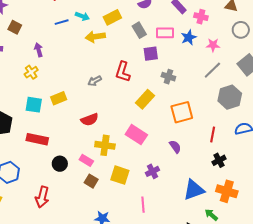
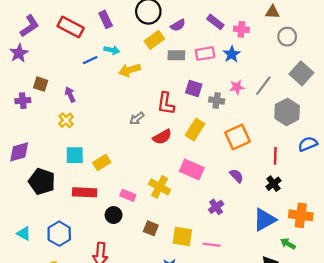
yellow rectangle: (112, 17) -> (154, 40), moved
brown square: (15, 27) -> (41, 84), moved
gray rectangle: (139, 30) -> (176, 55), turned -49
pink star: (213, 45) -> (237, 87), moved
purple square: (151, 54) -> (194, 89), moved, turned 35
yellow rectangle: (59, 98) -> (102, 163), moved
red semicircle: (90, 120) -> (162, 137), moved
yellow cross: (105, 145) -> (160, 187), turned 30
pink rectangle: (86, 160) -> (128, 195), moved
black cross: (219, 160) -> (273, 184), moved
yellow square: (120, 175) -> (182, 237), moved
pink line: (143, 205) -> (212, 245), turned -70

